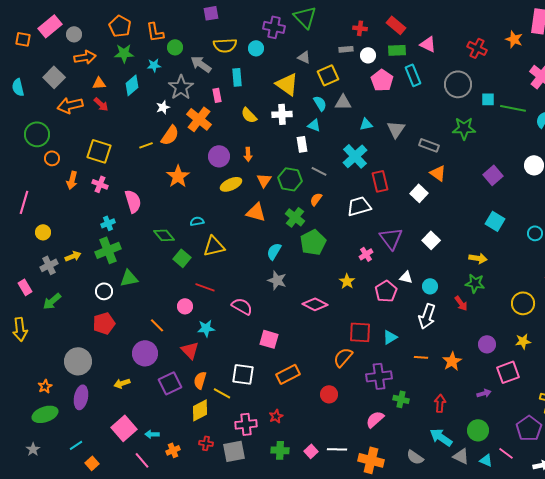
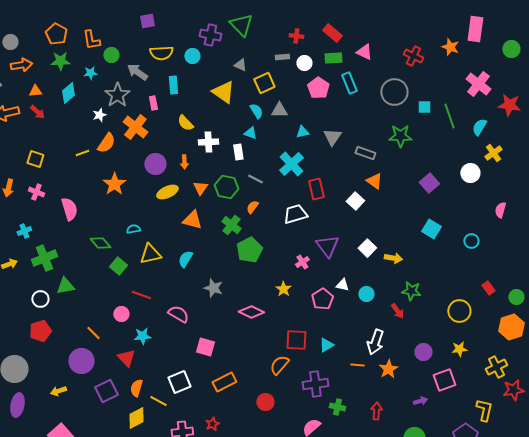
green line: (513, 108) -> (449, 116), turned 60
white cross: (282, 114) -> (208, 142), moved
yellow square: (99, 151) -> (35, 159), size x0.7
cyan cross: (108, 223) -> (24, 231), moved
cyan semicircle: (274, 251) -> (185, 259), moved
yellow arrow: (478, 258) -> (393, 258), moved
white arrow: (427, 316) -> (375, 342), moved
white square: (243, 374) -> (179, 382), turned -30

